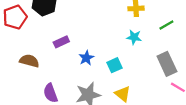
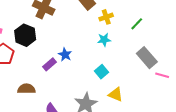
cyan star: (134, 37) -> (104, 40), moved
blue star: (86, 58) -> (65, 55), moved

